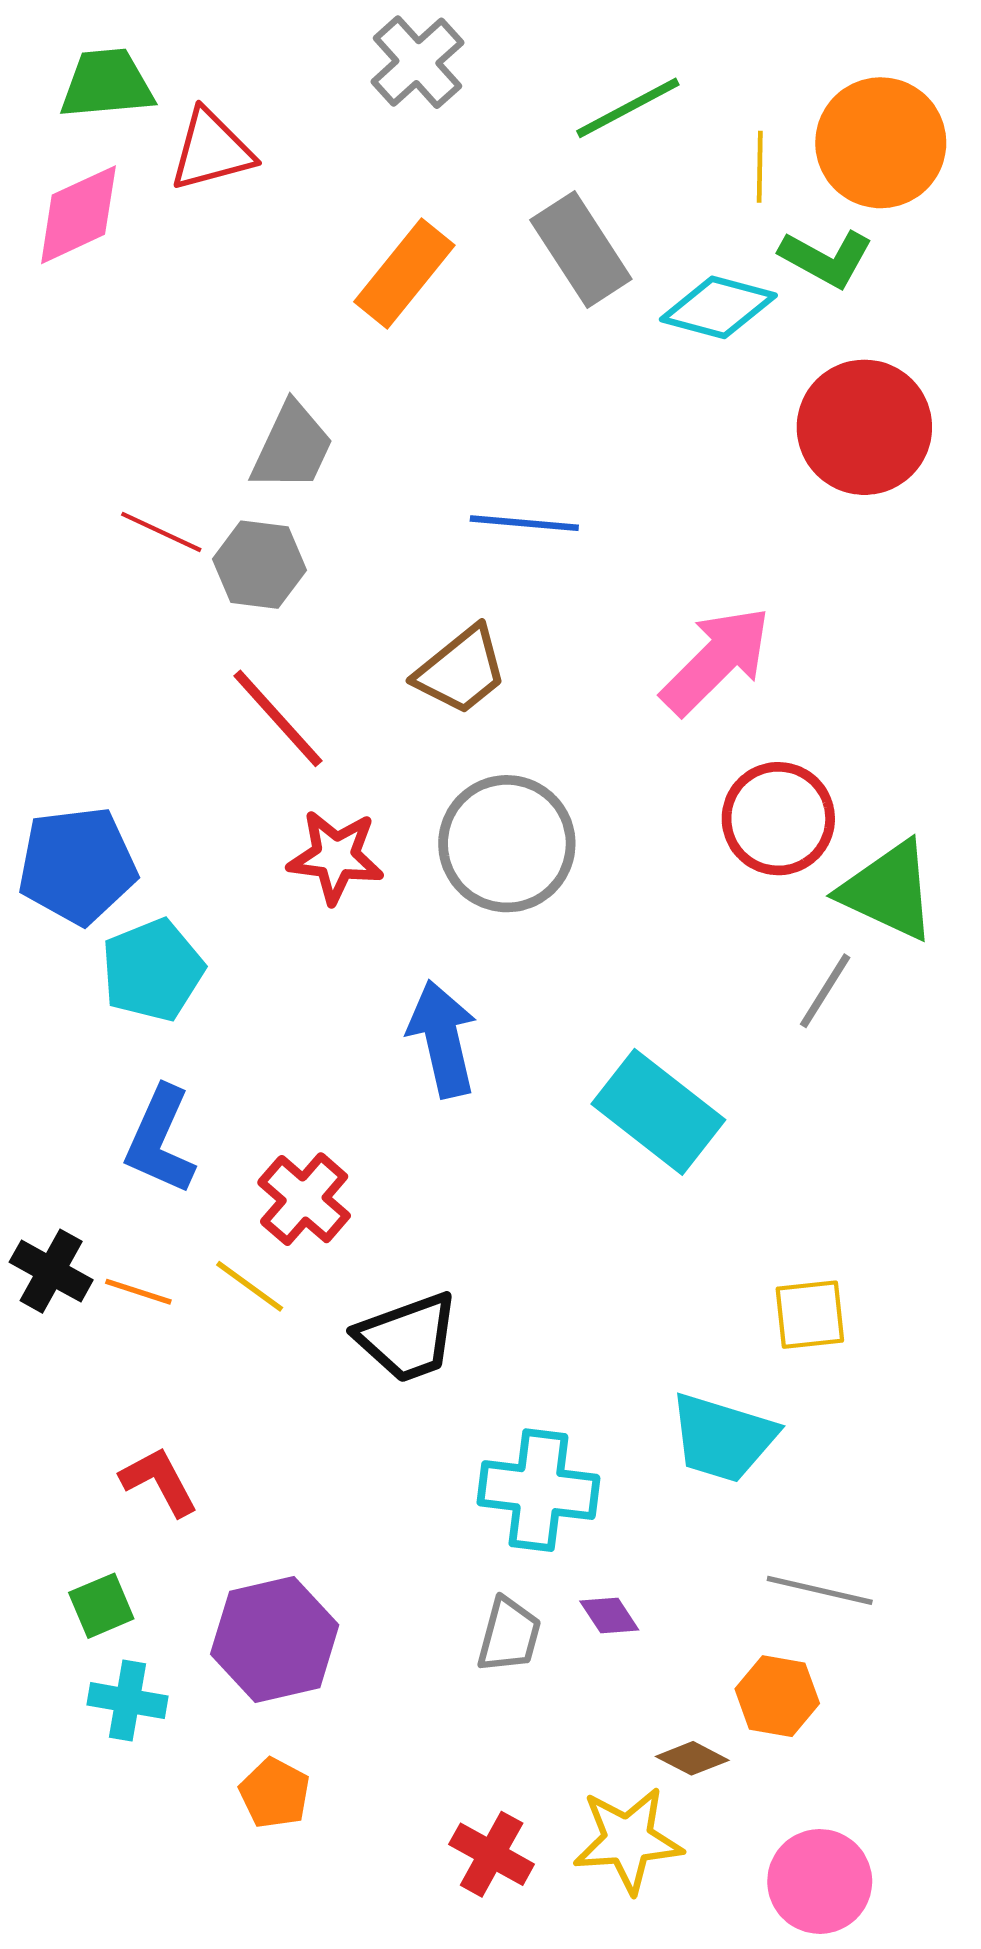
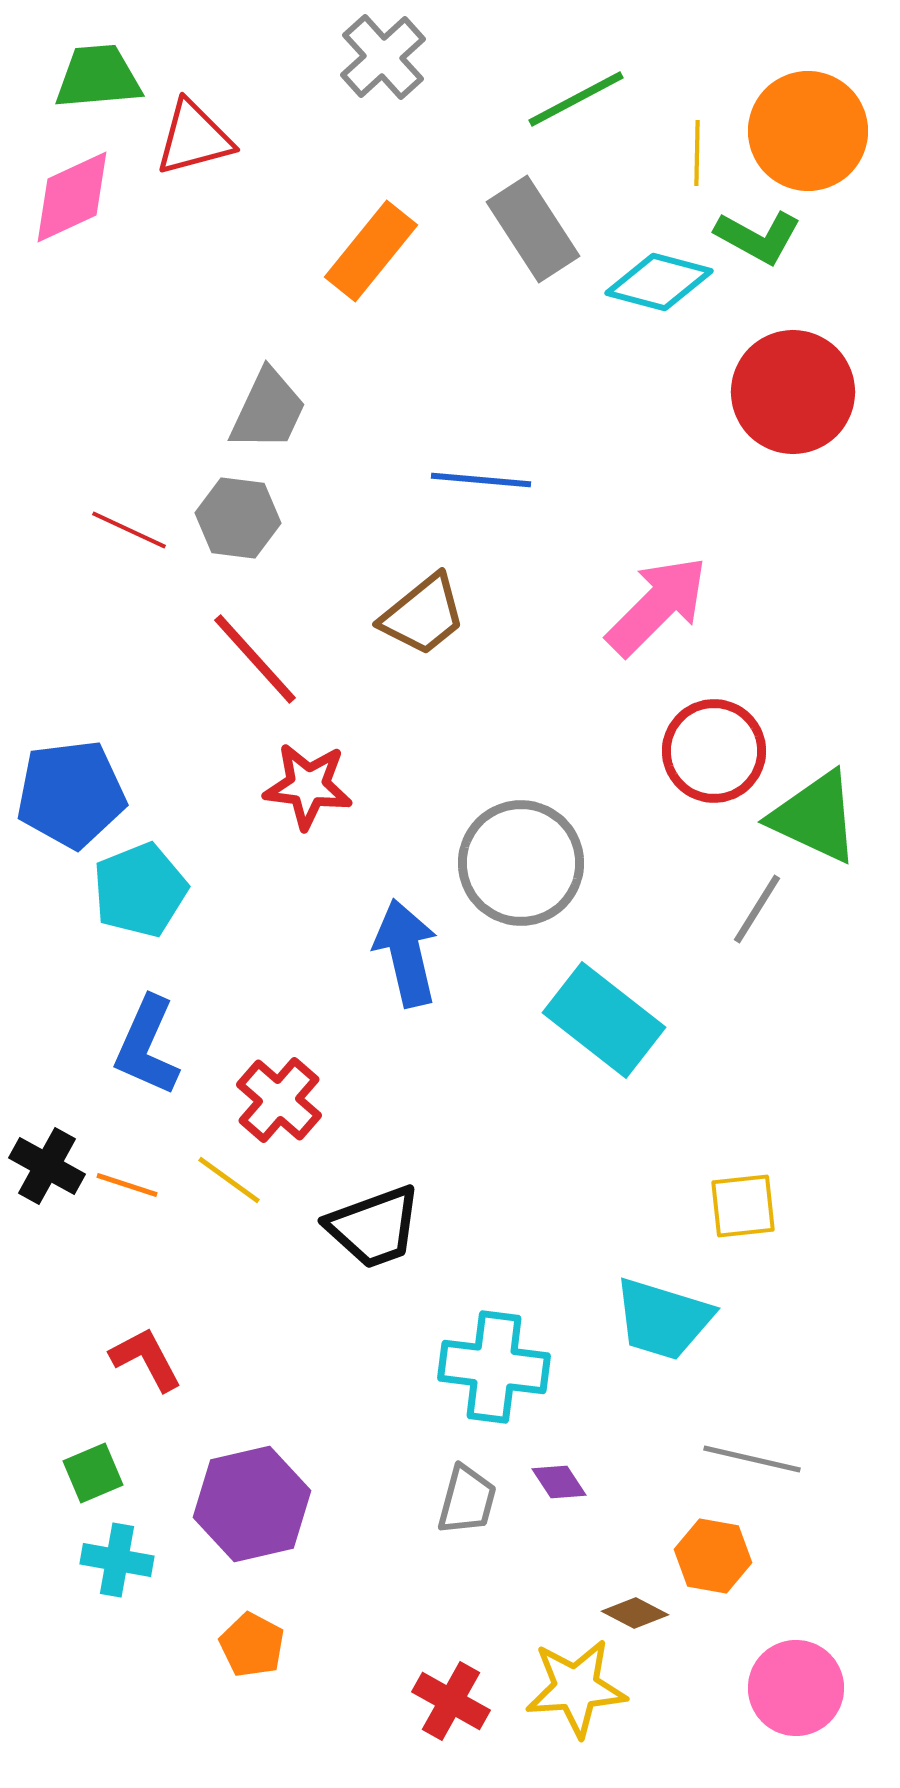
red line: (161, 532) -> (129, 530), moved
gray circle: (507, 844) -> (521, 863), moved
pink circle: (820, 1881) -> (796, 1688), moved

